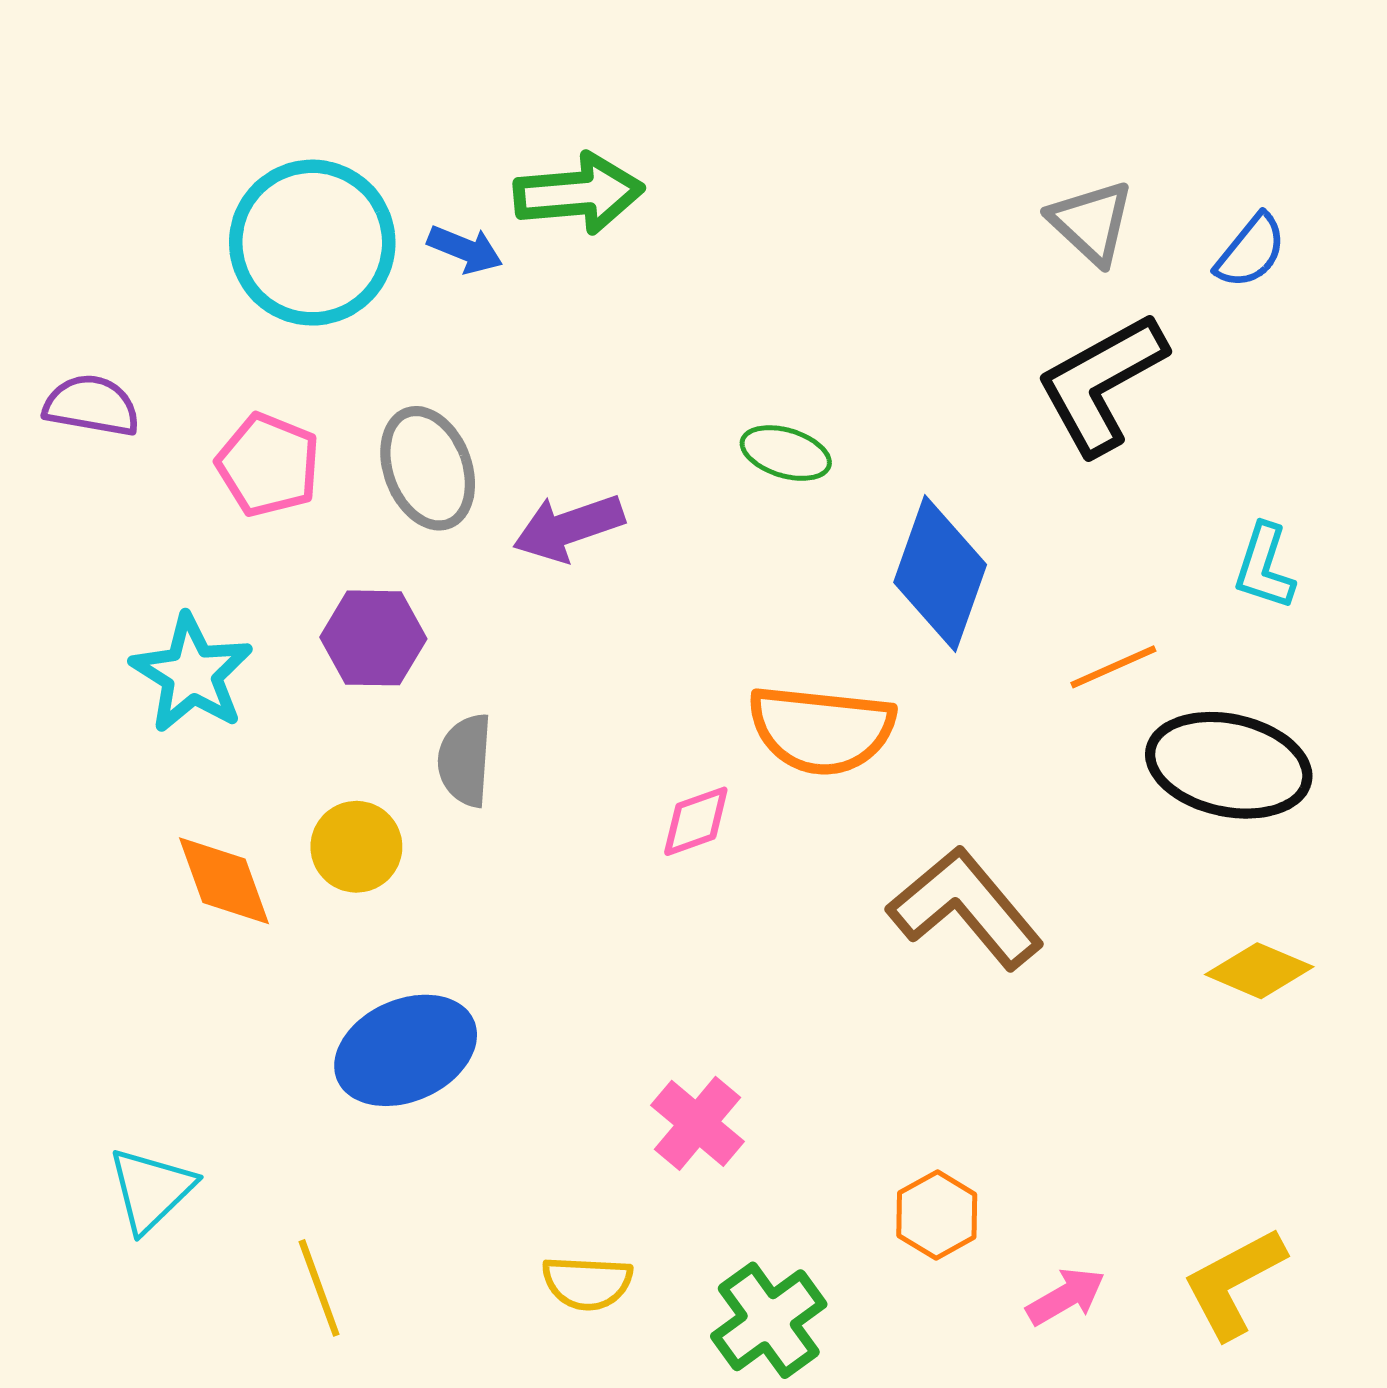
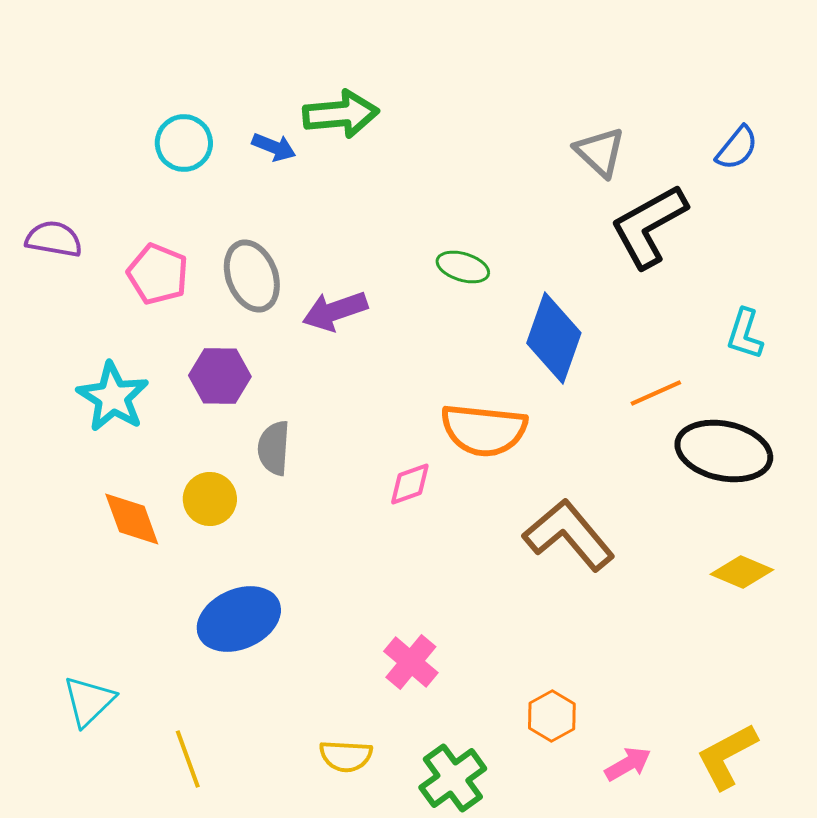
gray triangle: (1091, 222) -> (600, 152), moved
cyan circle: (312, 243) -> (184, 143), size x0.6

